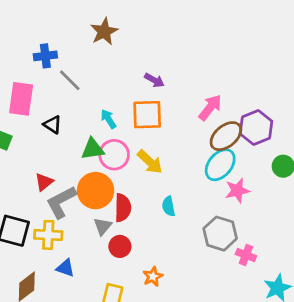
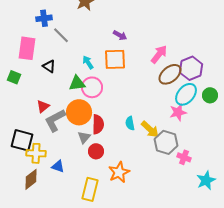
yellow arrow: (150, 162) -> (150, 129), moved
cyan ellipse: (220, 165) -> (186, 94), moved
yellow cross: (48, 235) -> (36, 153), moved
orange star: (153, 277) -> (119, 172), size x1.5

